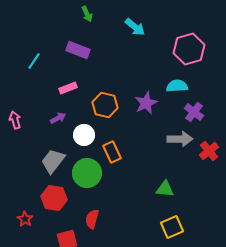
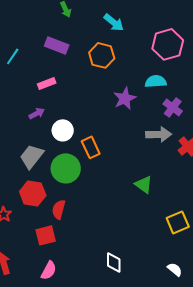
orange hexagon: (105, 105) -> (102, 55), moved
green triangle: (165, 189) -> (144, 184), turned 30
red semicircle: (92, 219) -> (59, 209), moved
yellow square: (172, 227) -> (178, 222), moved

